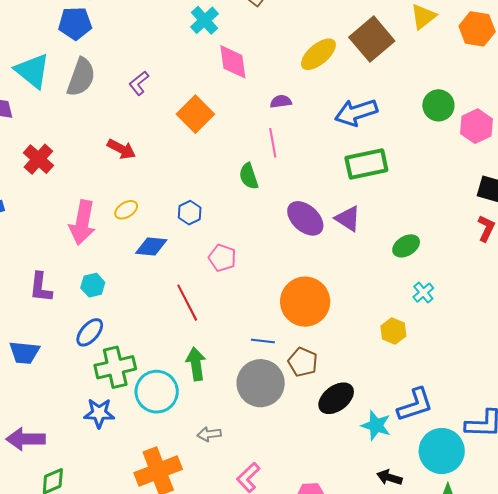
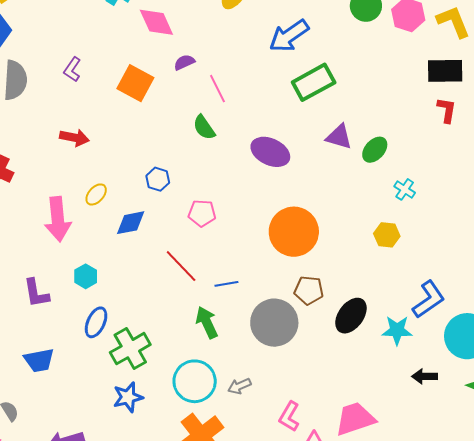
purple semicircle: (281, 102) -> (184, 62), moved
purple triangle: (348, 219) -> (339, 137), moved
blue line: (263, 341) -> (226, 284), moved
cyan circle: (157, 392) -> (195, 381), moved

